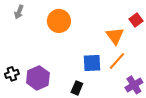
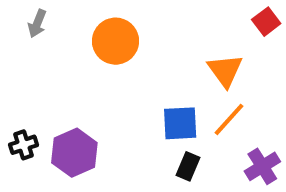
red square: (136, 20) -> (266, 22), moved
black rectangle: (77, 88) -> (188, 166), moved

